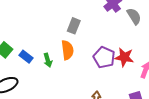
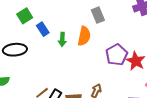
gray rectangle: (74, 26) -> (98, 15), turned -63

